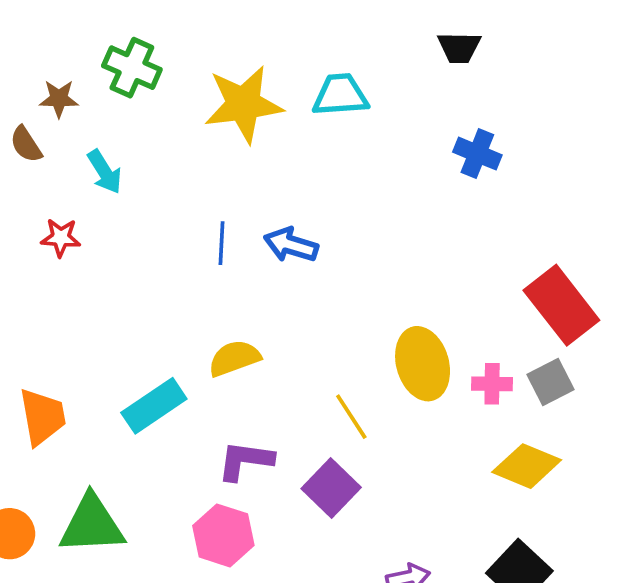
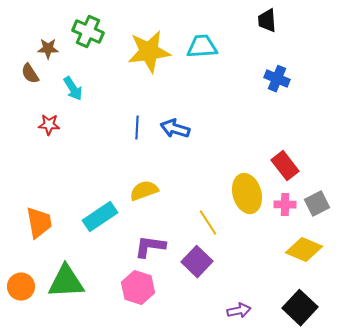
black trapezoid: (459, 48) -> (267, 21), turned 85
red rectangle: (561, 305) -> (285, 166), moved, size x0.7

